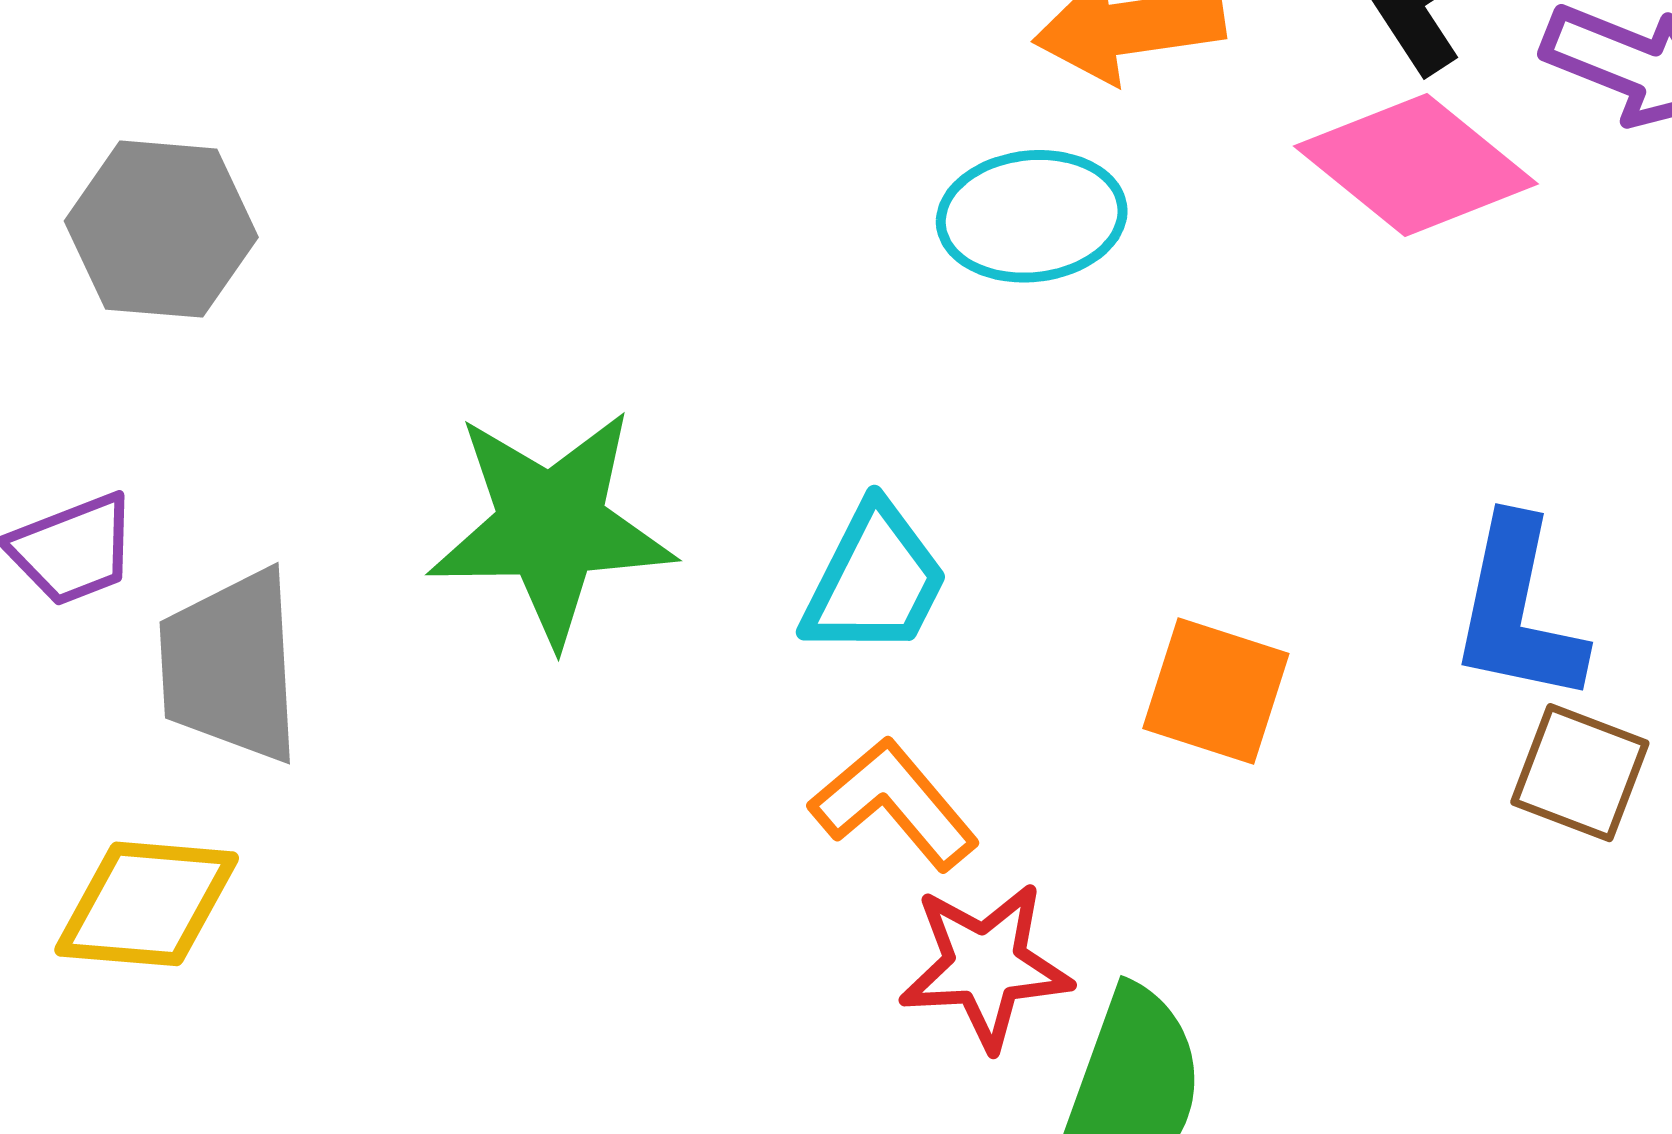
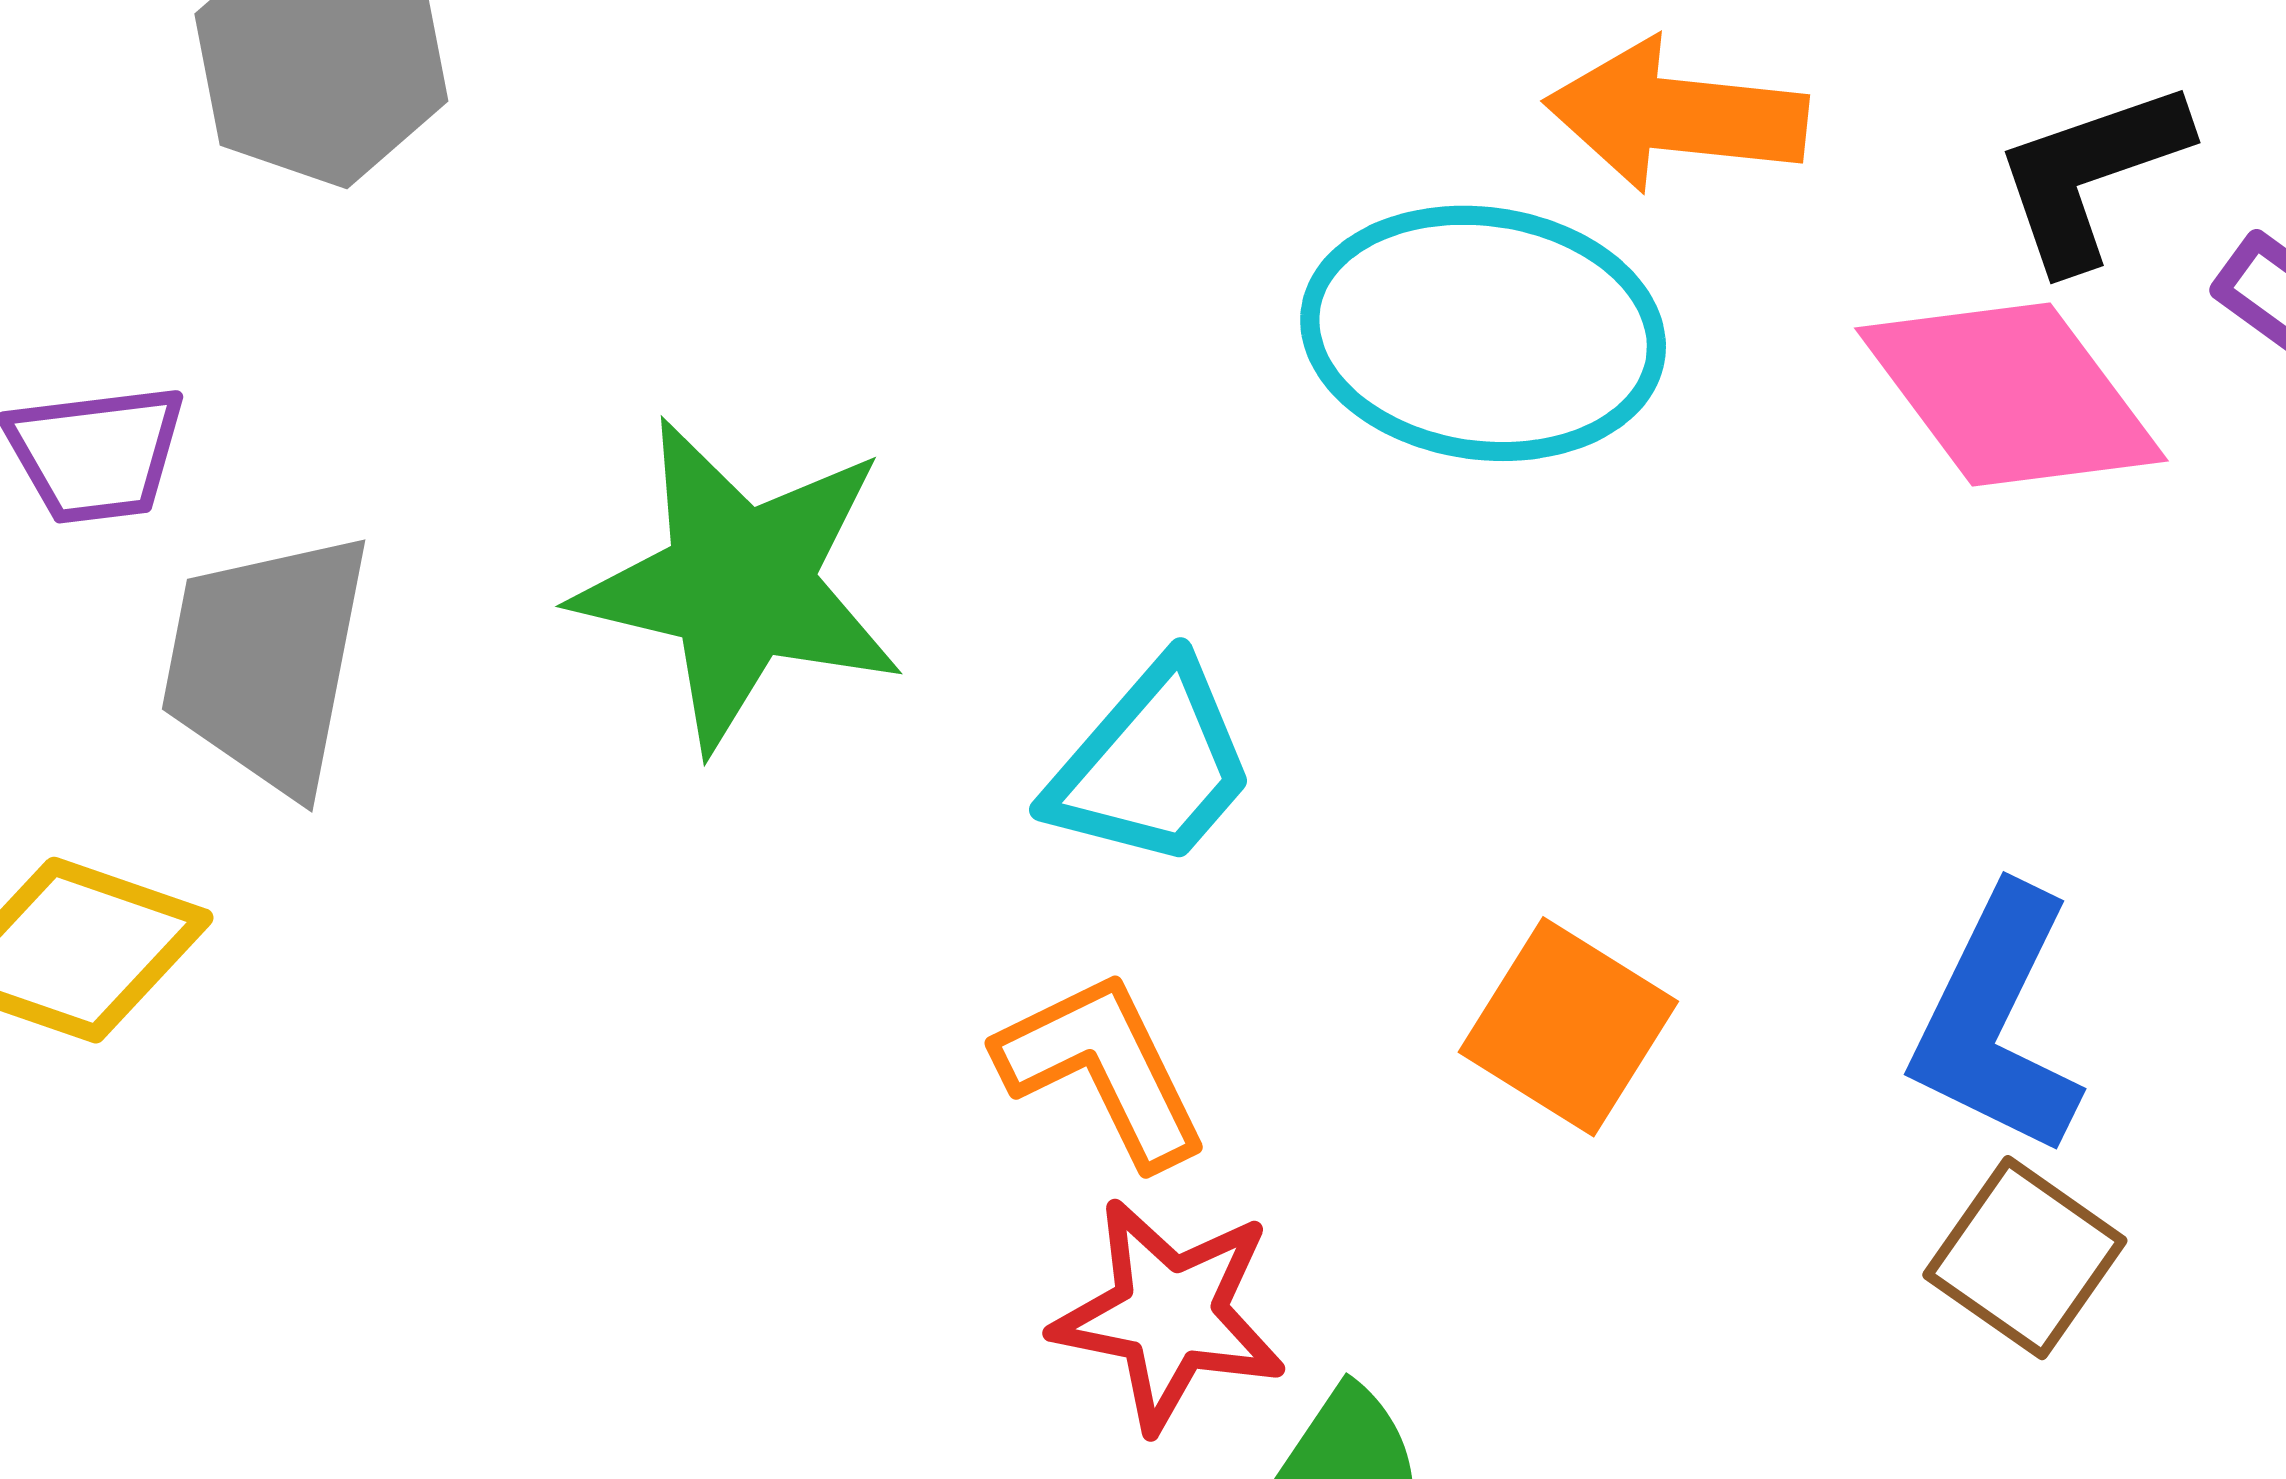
cyan ellipse: (1032, 216) -> (1483, 333), size x1.4

